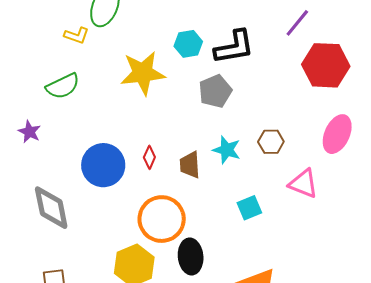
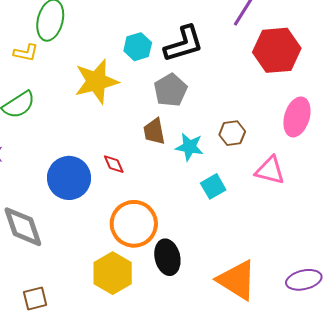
red diamond: (149, 157) -> (114, 164), turned -40
brown trapezoid: (190, 165) -> (154, 131), moved
cyan square: (249, 208) -> (213, 186), moved

